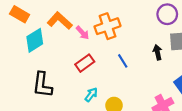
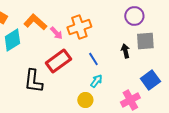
red rectangle: (85, 63) -> (58, 61), size x1.4
black L-shape: (42, 85) -> (33, 81), moved
cyan arrow: (91, 95) -> (96, 81), moved

